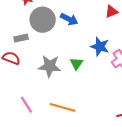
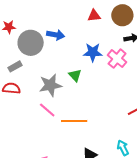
red triangle: (112, 12) -> (94, 16), turned 32
pink line: (26, 105) -> (47, 110), moved

